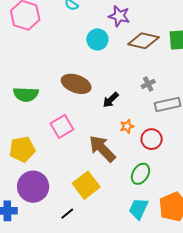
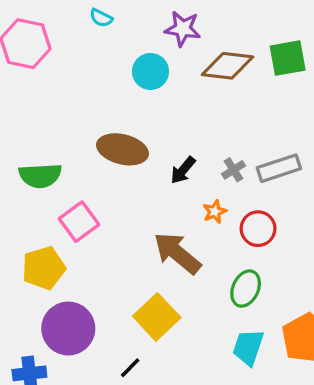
gray cross: (148, 84) -> (233, 170), moved
pink square: (62, 126) -> (79, 222), moved

